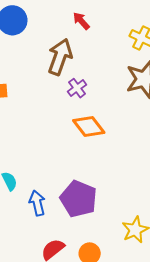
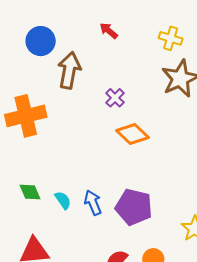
brown arrow: (60, 57) -> (69, 70), moved
blue arrow: (37, 203) -> (93, 203), moved

